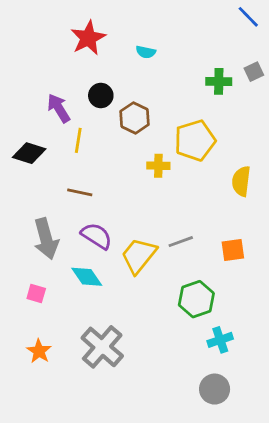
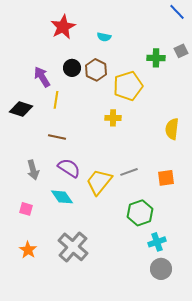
brown hexagon: (134, 118) -> (96, 70), moved
yellow pentagon: (195, 140) -> (128, 86), moved
gray arrow: (46, 239) -> (33, 170), size x0.7
gray circle: (215, 389) -> (161, 269), moved

